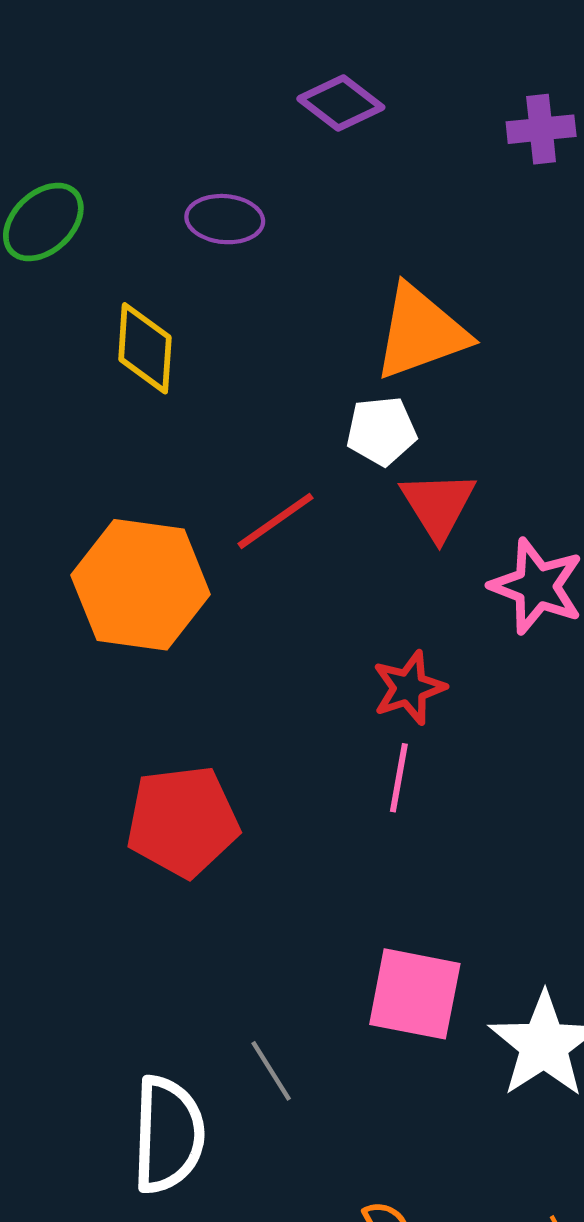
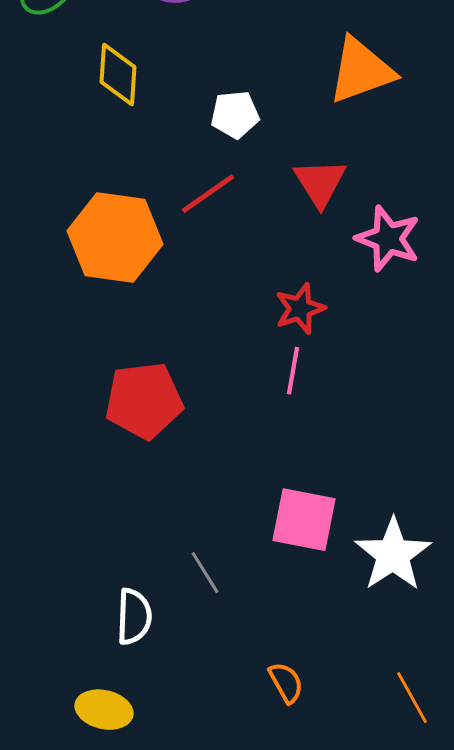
orange triangle: (421, 332) -> (361, 71), moved
white pentagon: (381, 431) -> (235, 115), moved
white semicircle: (168, 1135) -> (134, 617), size x0.7

